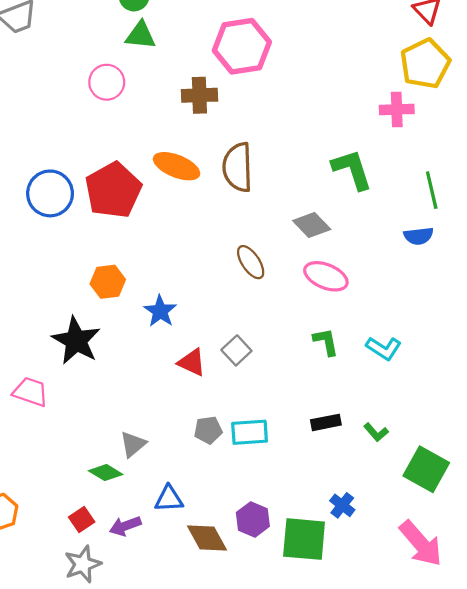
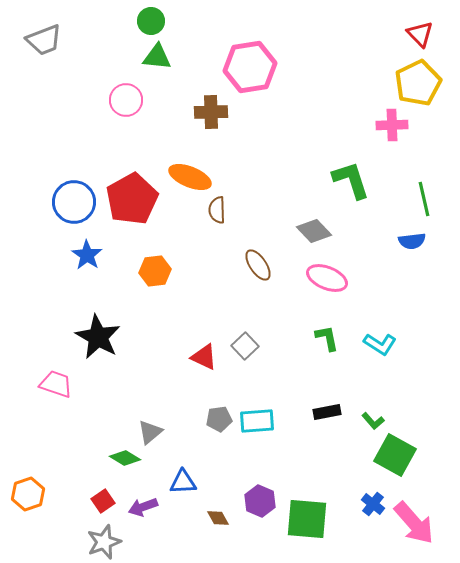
brown semicircle: (238, 167) -> (217, 210), moved, size x0.6
orange hexagon: (108, 282) -> (155, 271), moved
blue star: (160, 311) -> (87, 255), moved
green square: (426, 469) -> (395, 455), moved
blue cross: (342, 505) -> (373, 504), moved
brown diamond: (207, 538) -> (218, 518), size x0.6

